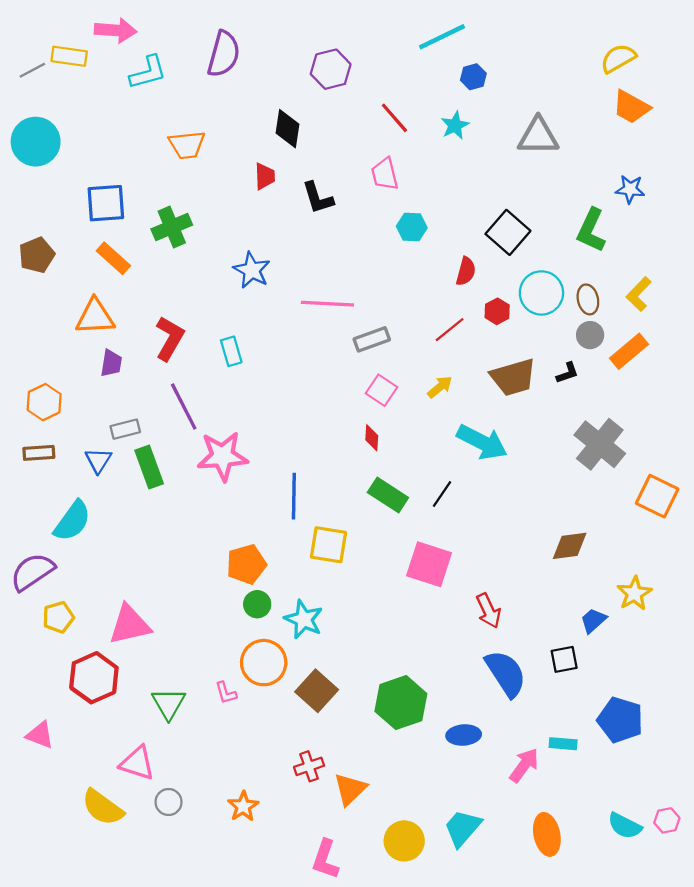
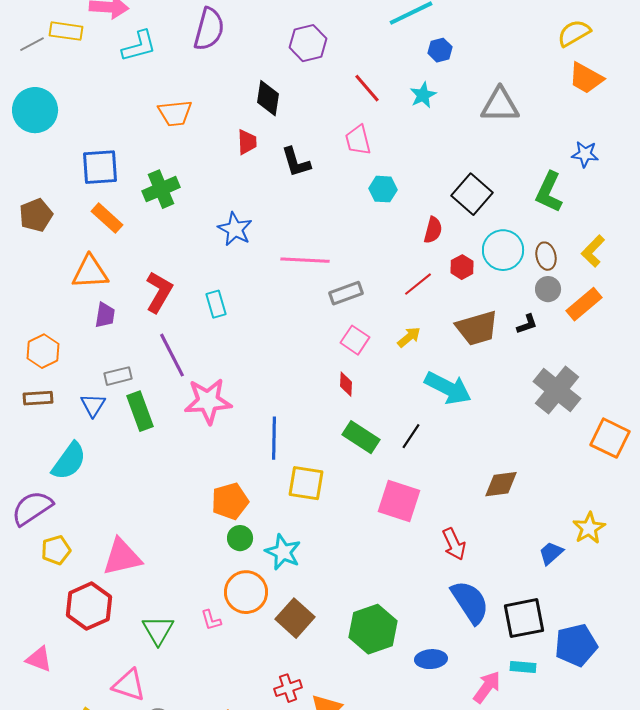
brown diamond: (570, 546) -> (501, 484), moved
black square: (564, 659) -> (524, 618), moved, size x1.6
blue pentagon: (620, 720) -> (576, 645), turned -30

